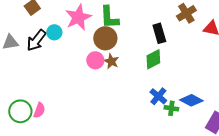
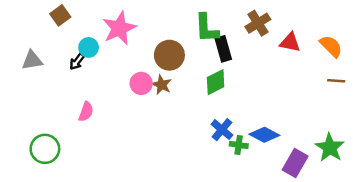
green L-shape: (109, 17) -> (207, 28), moved
brown circle: (105, 38) -> (169, 55), moved
black arrow: (36, 40) -> (77, 62), moved, size x0.6
pink semicircle: (39, 110) -> (86, 112), moved

